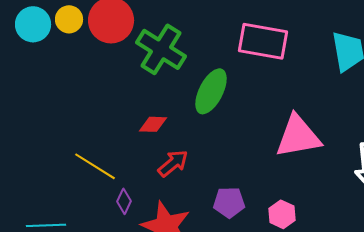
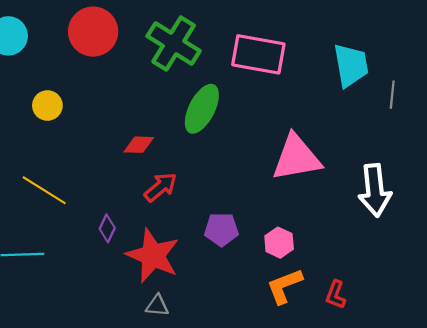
yellow circle: (69, 19) -> (47, 105), moved
green cross: (161, 49) -> (174, 44), moved
yellow line: (95, 166) -> (44, 190), moved

